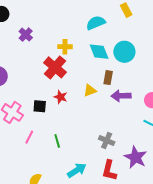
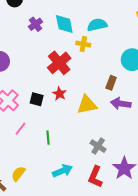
cyan semicircle: (96, 23) -> (97, 25), moved
yellow cross: (65, 47) -> (83, 44), moved
cyan diamond: (99, 52) -> (64, 24), moved
yellow triangle: (90, 90) -> (87, 105), moved, size x1.5

